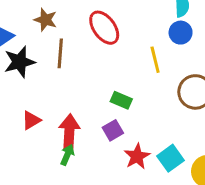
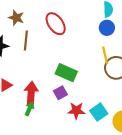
yellow line: (155, 60) -> (105, 55), moved
green rectangle: (121, 100) -> (66, 73), size x1.5
red star: (137, 156) -> (76, 111), turned 30

